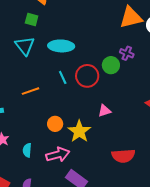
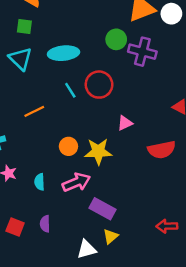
purple cross: (127, 53) -> (142, 52), size x1.6
green circle: (111, 65) -> (116, 39), moved
yellow star: (79, 131) -> (98, 151), turned -30
red semicircle: (123, 156) -> (162, 150), moved

